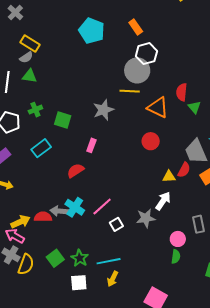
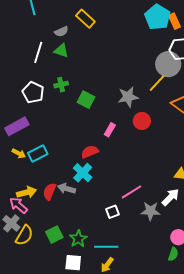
cyan pentagon: (92, 31) -> (157, 17), moved
yellow rectangle: (30, 43) -> (85, 19), moved
yellow line: (130, 91) -> (157, 83), turned -60
red circle: (151, 141) -> (142, 121), moved
cyan rectangle: (41, 148) -> (38, 153), moved
cyan cross: (75, 207) -> (83, 173), moved
pink line: (102, 207) -> (132, 192), moved
red semicircle: (43, 217) -> (50, 191), turned -78
white square: (116, 224) -> (112, 212), moved

